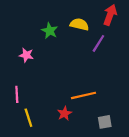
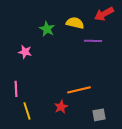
red arrow: (110, 15) -> (104, 14), turned -138
purple line: (98, 43) -> (93, 41), turned 60

